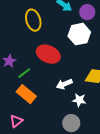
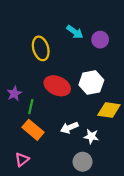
white hexagon: (79, 34) -> (91, 83), moved
green line: (24, 73) -> (31, 107), turned -40
white arrow: (64, 84) -> (69, 128), moved

